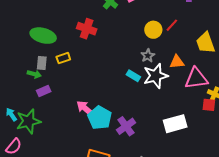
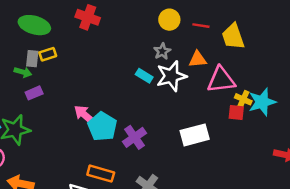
red line: (172, 25) -> (201, 26), moved, turned 56
yellow rectangle: (63, 58) -> (48, 54), moved

